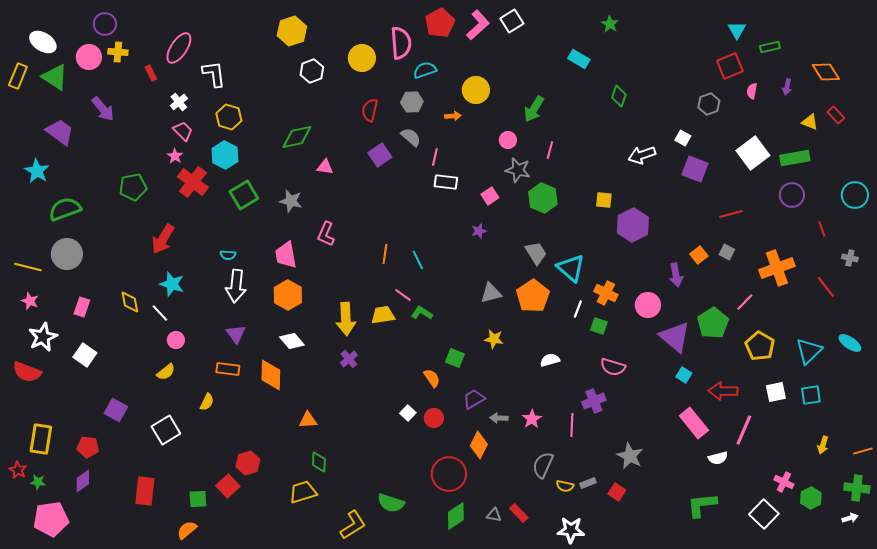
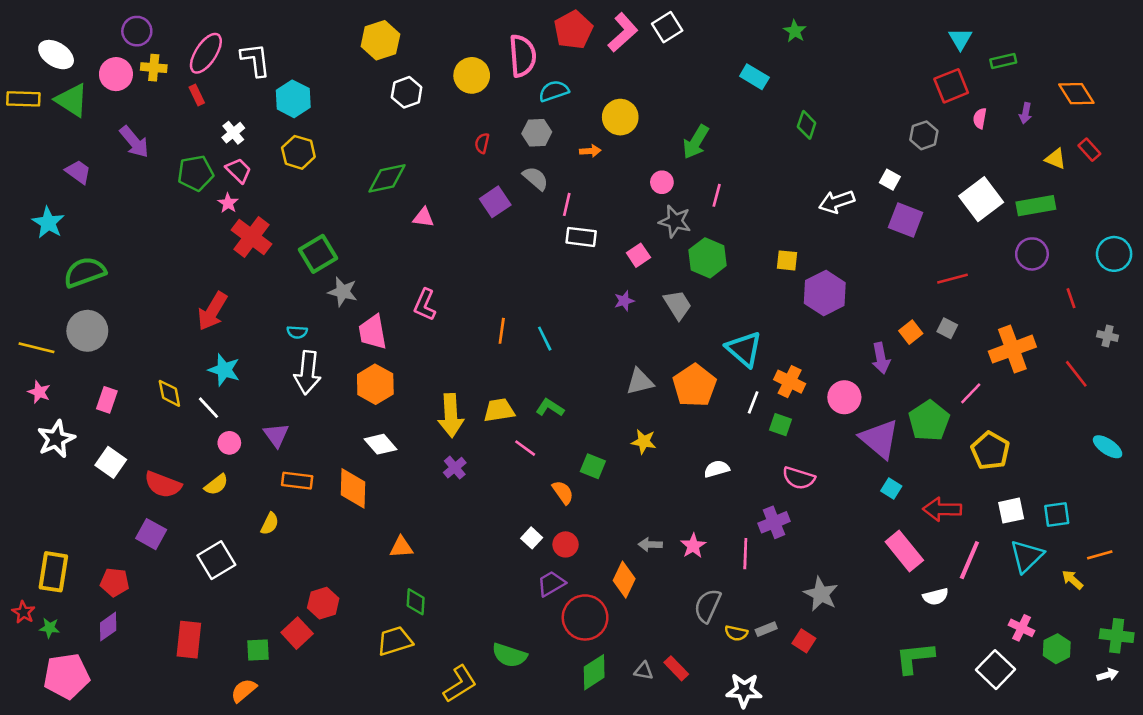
pink ellipse: (179, 48) -> (206, 53), moved
white L-shape: (214, 74) -> (255, 60), moved
yellow rectangle: (18, 76) -> (23, 99), turned 70
red semicircle: (370, 110) -> (482, 143), size x0.7
purple trapezoid: (60, 132) -> (78, 172), size x0.7
cyan hexagon: (225, 155) -> (293, 99), moved
green pentagon: (133, 187) -> (195, 173), moved
gray star: (291, 201) -> (343, 292), moved
gray trapezoid: (536, 253) -> (678, 305), moved
pink line: (403, 295) -> (525, 448), moved
purple triangle: (236, 334) -> (276, 435), moved
cyan triangle: (809, 351) -> (1027, 556), moved
red semicircle: (27, 372) -> (163, 485), moved
purple trapezoid: (474, 399) -> (551, 584), moved
yellow arrow: (823, 445) -> (1072, 580), turned 114
orange line: (863, 451) -> (1100, 555), moved

